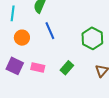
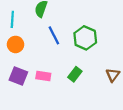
orange circle: (22, 38) -> (16, 44), moved
green hexagon: (92, 38) -> (85, 38), moved

